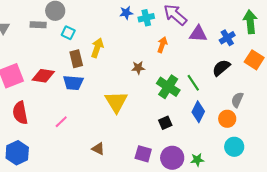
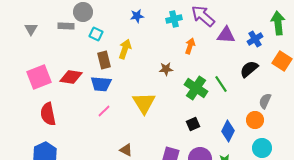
blue star: (126, 13) -> (137, 16), moved
blue diamond: (198, 112) -> (228, 131), moved
pink line: (61, 122) -> (104, 111), moved

